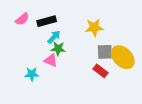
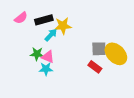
yellow star: (94, 28) -> (63, 26), moved
green star: (58, 49) -> (37, 54), moved
cyan star: (32, 74) -> (46, 69), moved

